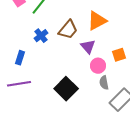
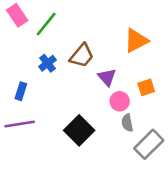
orange triangle: (97, 21) -> (136, 41), moved

